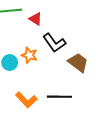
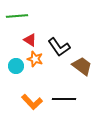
red triangle: (36, 19) -> (30, 40), moved

